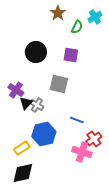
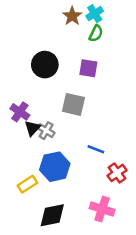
cyan cross: (95, 17) -> (95, 14), moved
pink cross: (82, 152) -> (102, 209), moved
black diamond: (23, 173) -> (52, 215), moved

